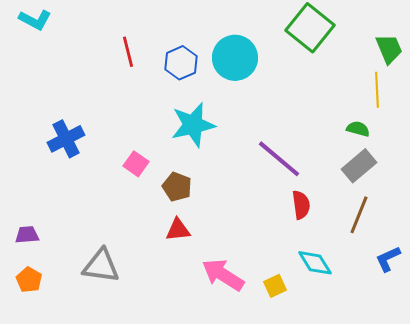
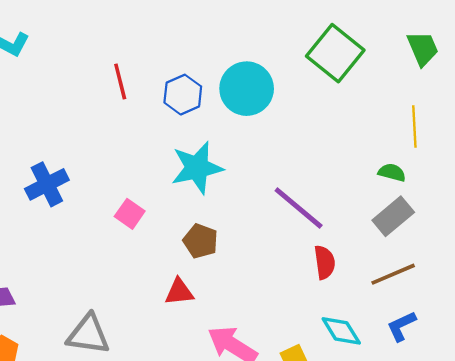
green trapezoid: (389, 49) -> (423, 48), moved
brown pentagon: (177, 187) -> (201, 241), moved
brown line: (359, 215) -> (393, 274), turned 45
blue L-shape: (388, 259) -> (401, 326), moved

